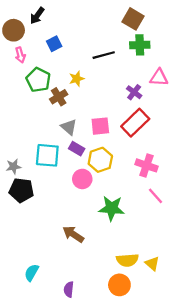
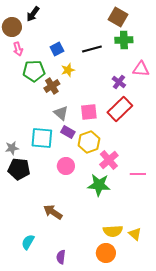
blue square: (54, 44) -> (57, 49), moved
green pentagon: (38, 80) -> (34, 71), turned -30
pink cross: (146, 165) -> (109, 160), moved, turned 30
pink circle: (82, 179) -> (66, 166), moved
pink line: (156, 196) -> (138, 174), turned -49
brown arrow: (73, 234) -> (53, 212), moved

